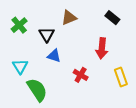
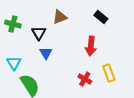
green cross: (19, 25) -> (13, 24), turned -35
blue triangle: (54, 56) -> (46, 53), turned 40
red cross: (81, 75) -> (85, 79), moved

